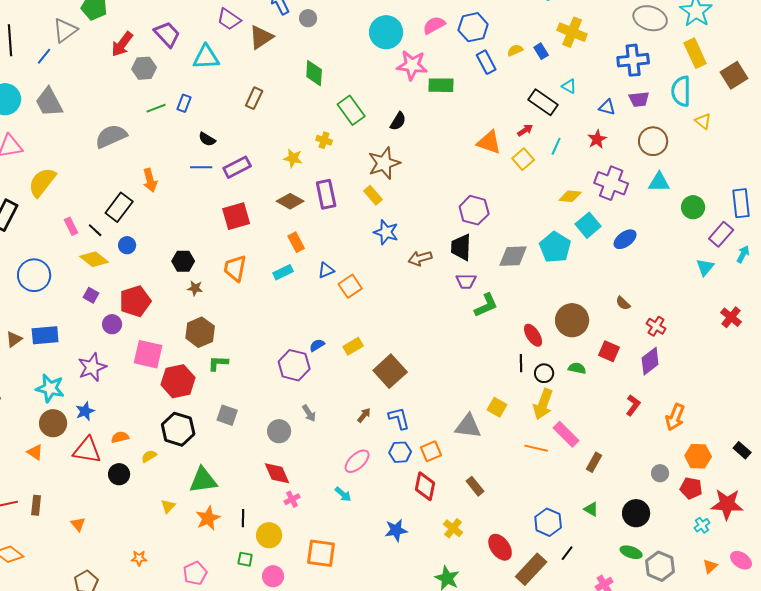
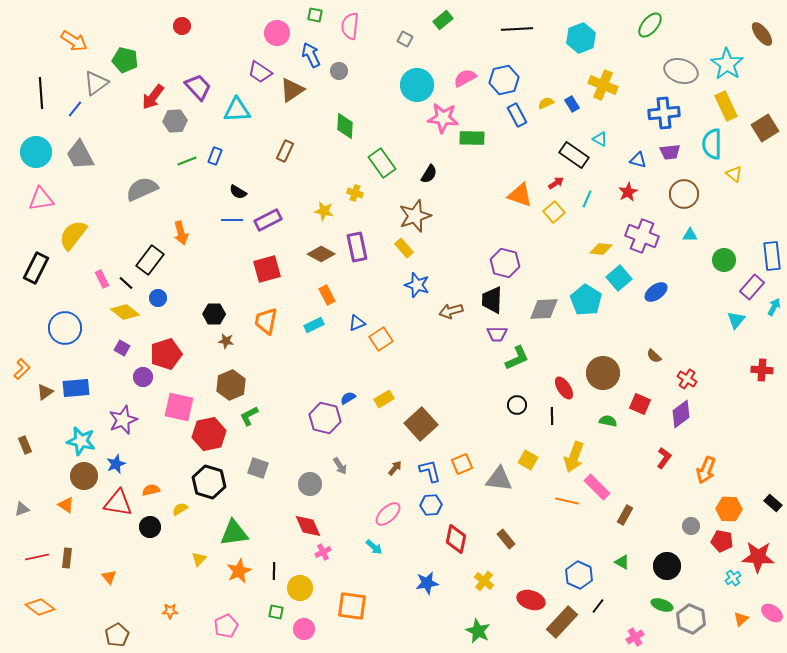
cyan triangle: (659, 182) -> (690, 235), size x0.7
red cross: (731, 317) -> (762, 370), turned -35
green L-shape: (218, 363) -> (249, 416), turned -30
black circle: (544, 373) -> (517, 405), moved
orange square: (431, 451) -> (462, 464), moved
red ellipse: (500, 547) -> (531, 600), turned -36

